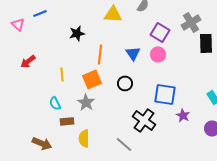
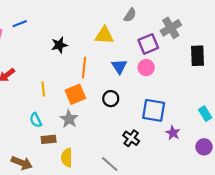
yellow triangle: (113, 14) -> (104, 35), moved
gray cross: (191, 22) -> (171, 28), moved
purple square: (160, 32) -> (148, 44), turned 36
black cross: (144, 120) -> (131, 138), size x0.7

